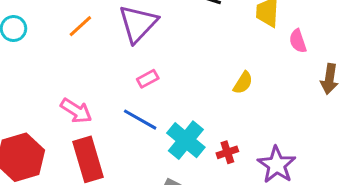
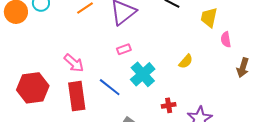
blue line: (140, 120) -> (110, 87), moved
cyan cross: (186, 140) -> (143, 74), moved

